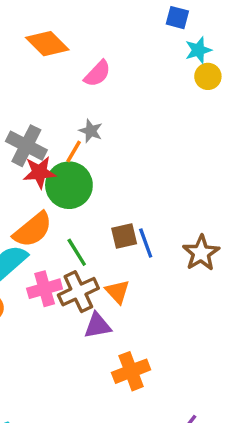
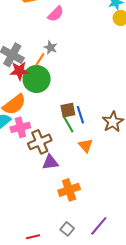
green line: (77, 252) -> (68, 124), moved
pink cross: (45, 289) -> (20, 127), moved
orange triangle: (118, 292) -> (86, 146), moved

